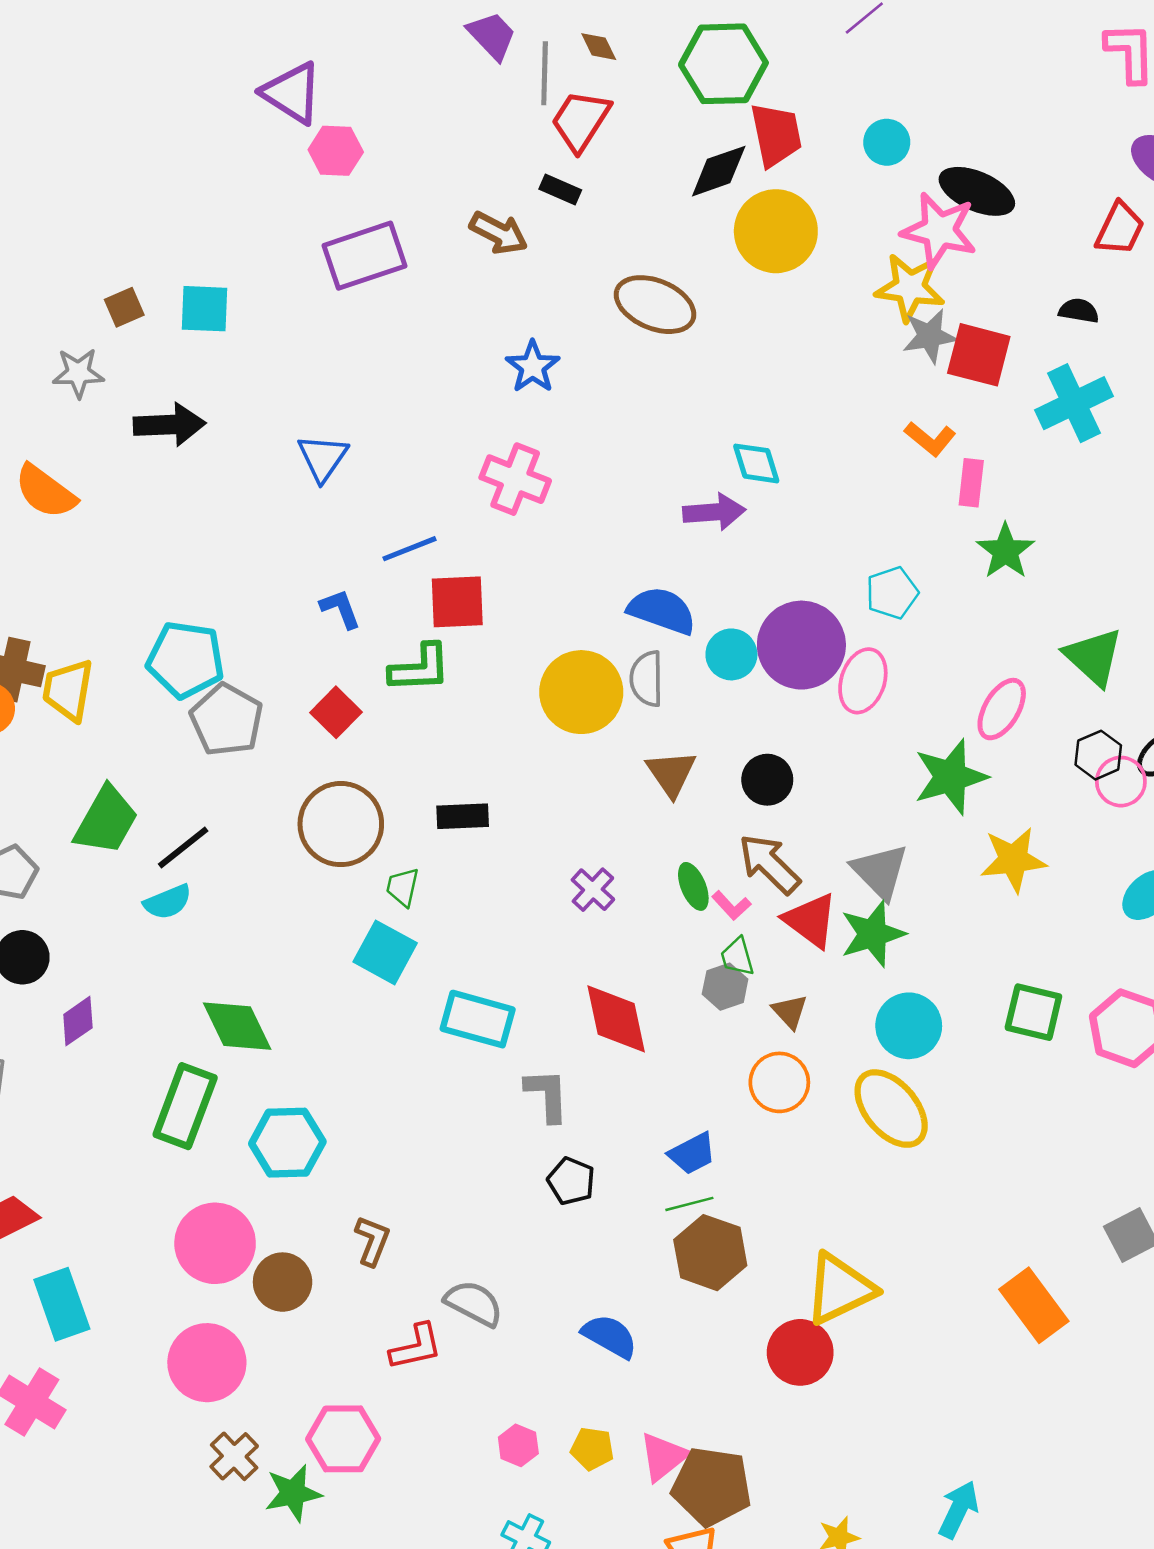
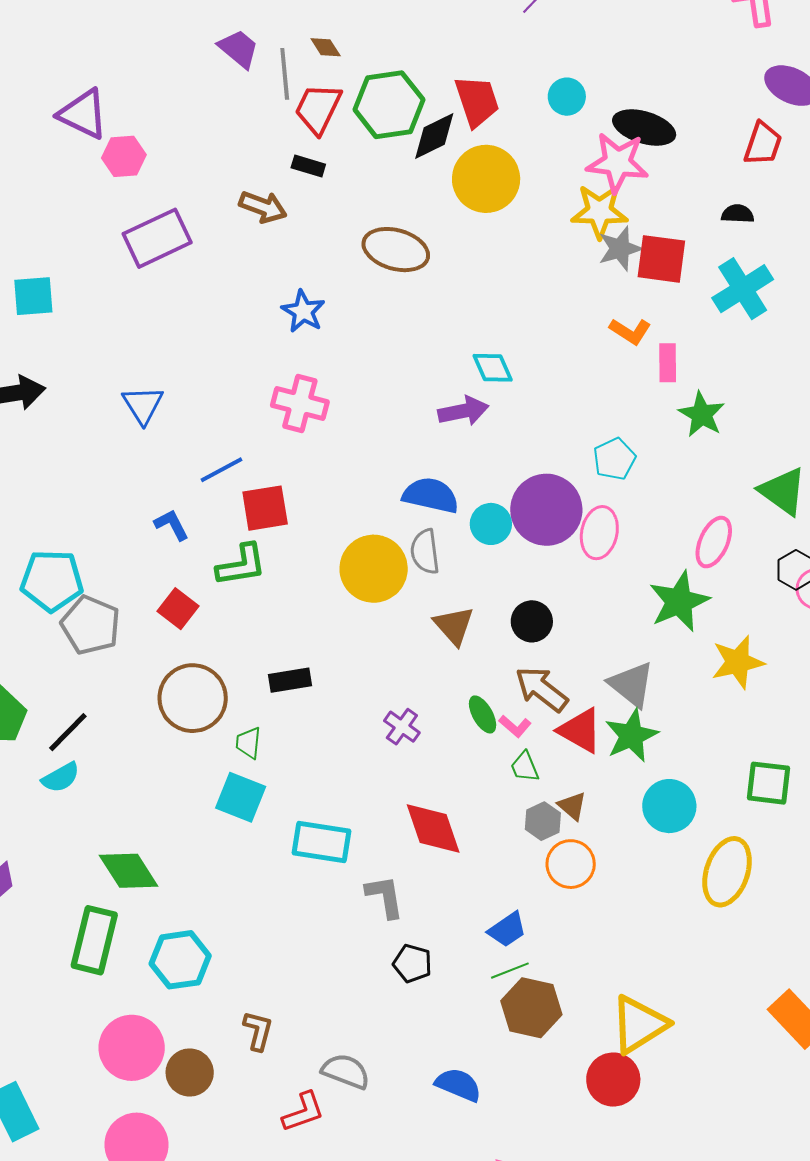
green hexagon: (723, 64) -> (389, 105), moved
gray hexagon: (725, 987) -> (543, 821), moved
yellow ellipse: (891, 1109) -> (727, 872), moved, turned 66

